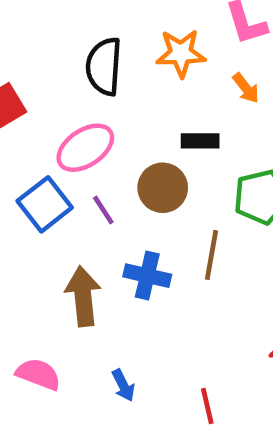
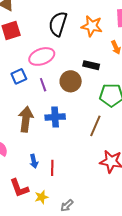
blue square: (45, 204) -> (19, 76), size x0.7
brown line: (211, 255) -> (95, 126), moved
blue cross: (147, 276) -> (55, 117), turned -30
red line: (207, 406) -> (52, 168), moved

